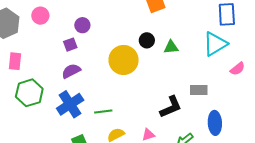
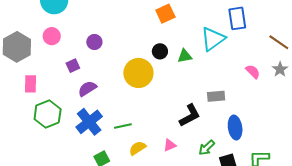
cyan triangle: (215, 44) -> (213, 39), moved
purple square: (70, 45) -> (73, 66), moved
pink semicircle: (238, 69) -> (253, 72), turned -91

